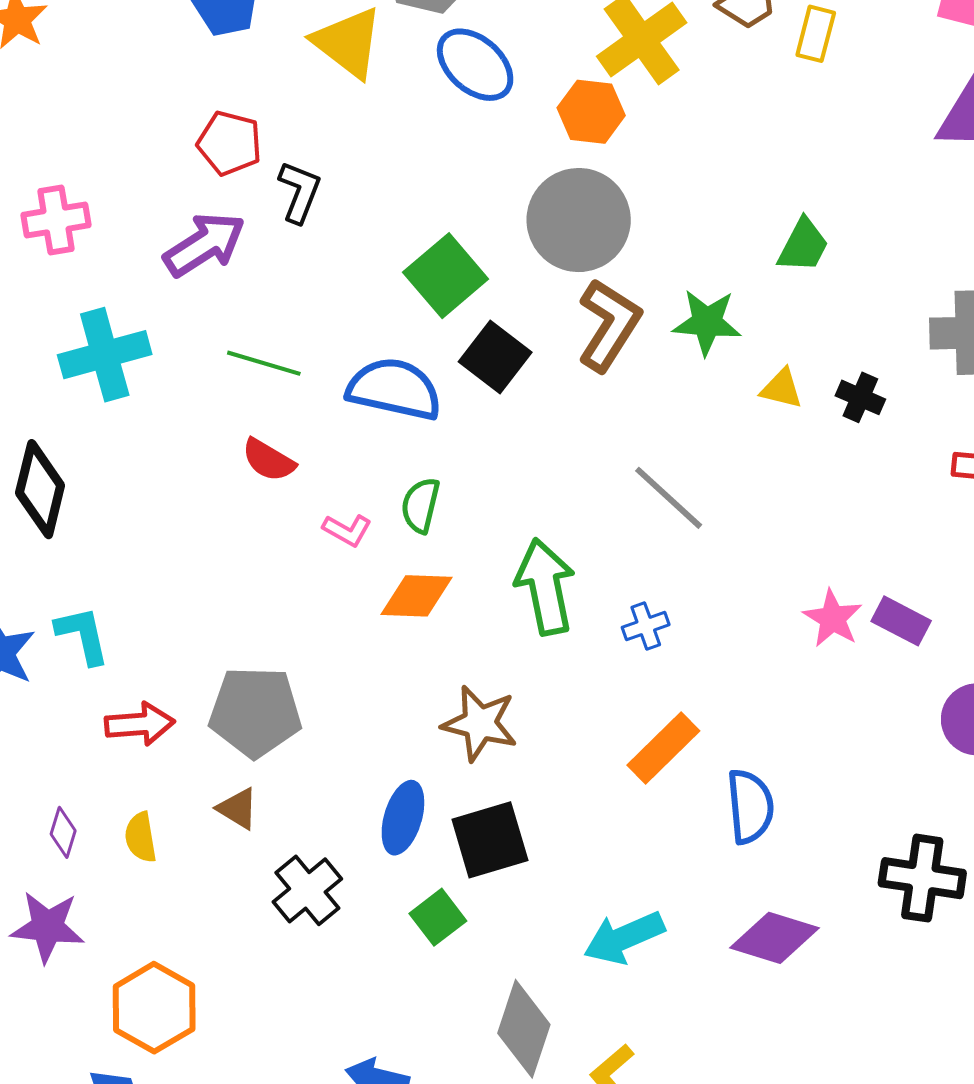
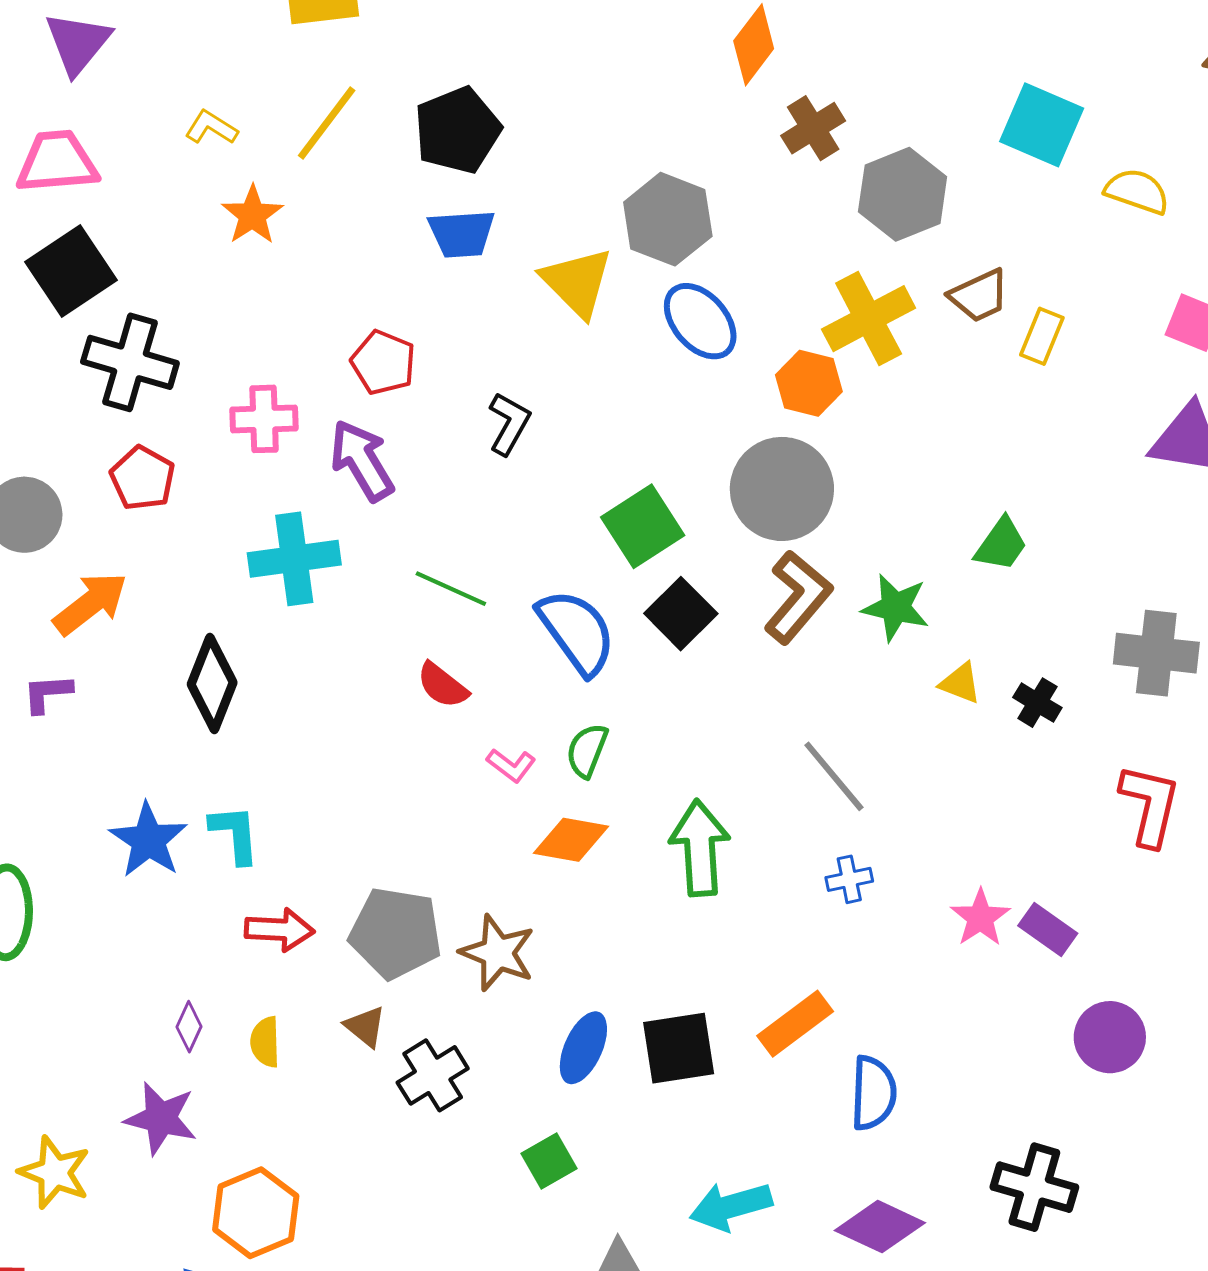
red pentagon: (229, 143) -> (383, 363), moved
purple arrow: (204, 244) -> (362, 460), moved, turned -96
blue semicircle: (394, 389) -> (577, 632), turned 34
blue cross: (646, 626) -> (849, 879), moved
brown star: (480, 723) -> (498, 953), moved
blue ellipse: (403, 818) -> (583, 1048), moved
black square: (490, 840) -> (679, 1048), moved
black cross: (307, 890) -> (433, 1075), moved

